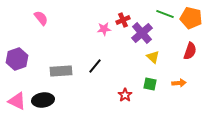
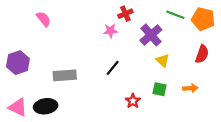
red cross: (123, 20) -> (125, 14), moved
black line: (95, 66) -> (113, 68), moved

